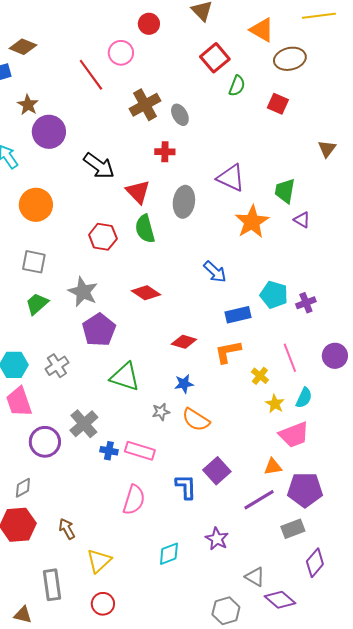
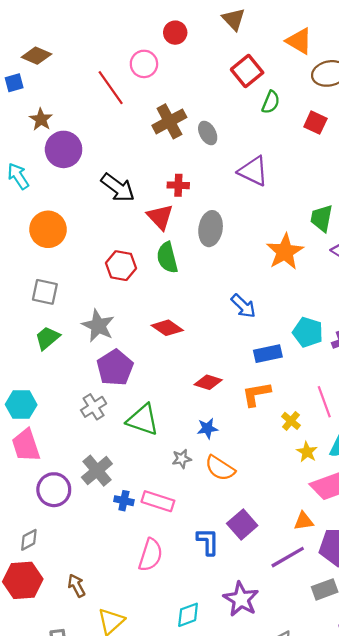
red cross: (165, 152) -> (178, 185), moved
purple triangle: (231, 178) -> (253, 171), moved
gray cross: (57, 366) -> (94, 407), moved
purple star: (217, 539) -> (241, 599), size x1.4

